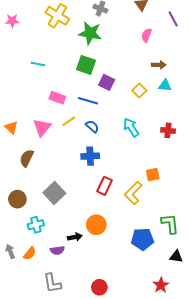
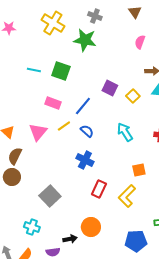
green square: (86, 65) -> (61, 71), moved
purple square: (107, 82) -> (110, 88), moved
blue line: (88, 101) -> (83, 106), turned -66
blue cross: (90, 156) -> (85, 160), turned 30
brown semicircle: (27, 158) -> (15, 156), moved
orange square: (153, 175) -> (139, 170), moved
brown circle: (17, 199) -> (12, 177), moved
cyan cross: (36, 225) -> (32, 227), turned 35

